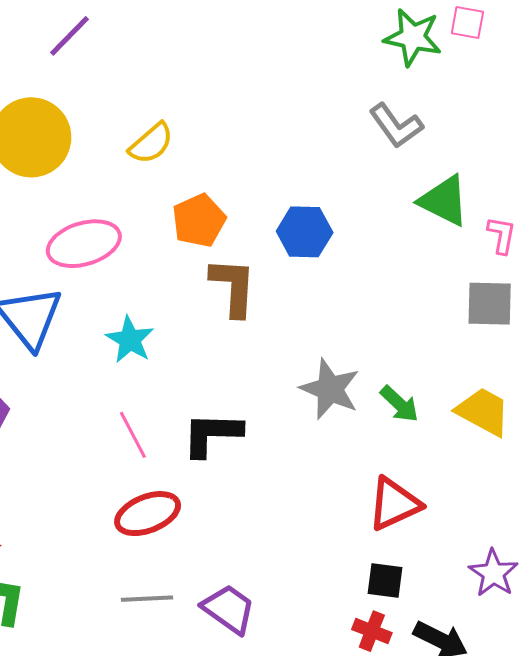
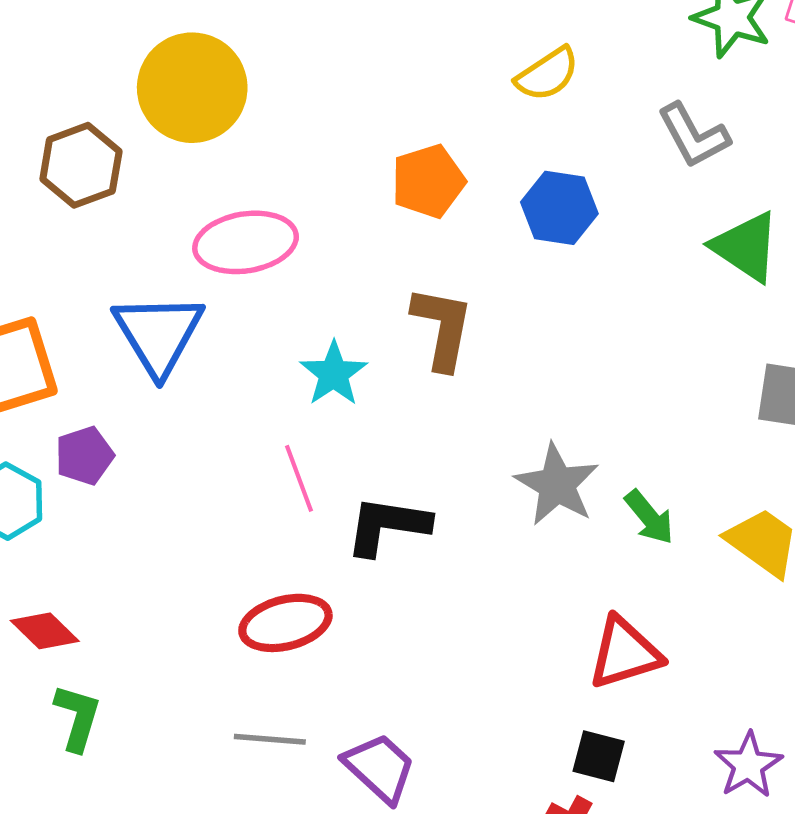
yellow semicircle: (151, 143) -> (547, 74), moved
orange pentagon: (199, 220) -> (428, 181), moved
blue hexagon: (305, 232) -> (559, 208), moved
cyan star: (130, 340) -> (334, 374), moved
pink line: (133, 435) -> (299, 478), moved

